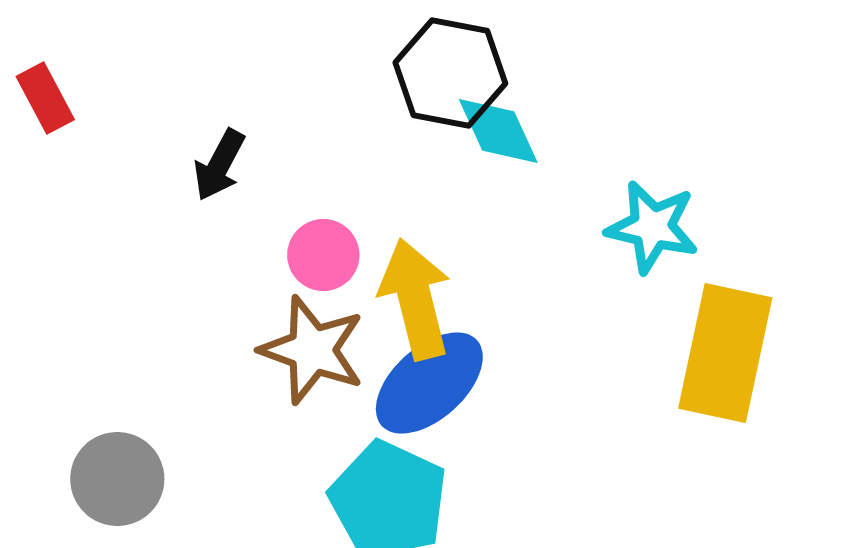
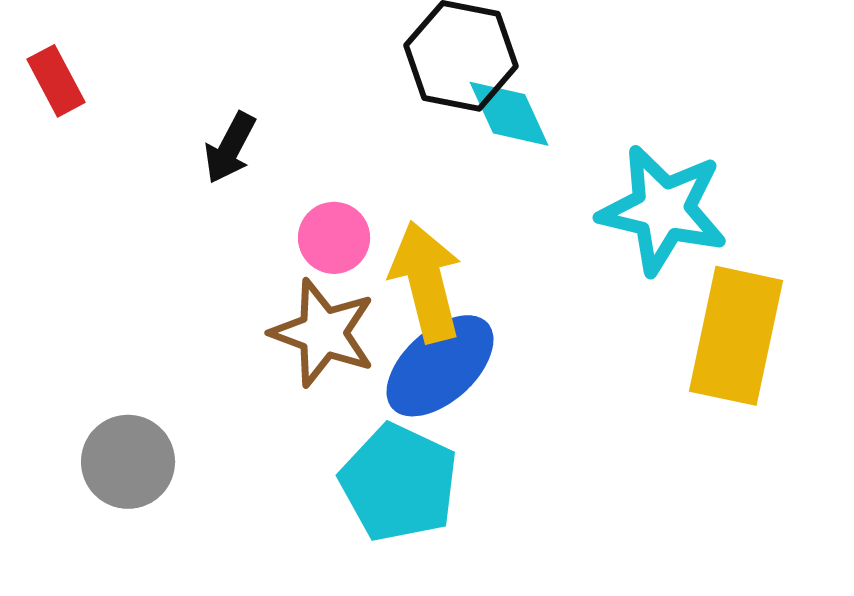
cyan star: (652, 227) -> (663, 210), size x1.4

